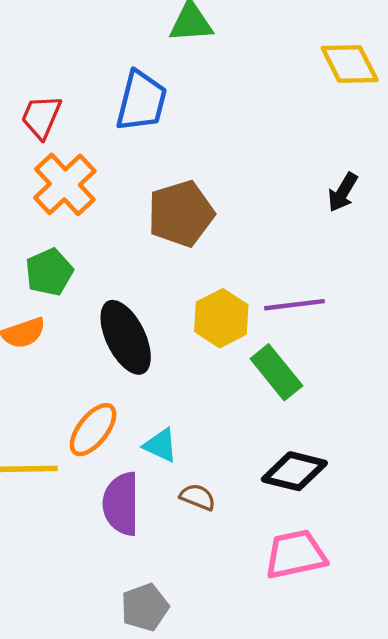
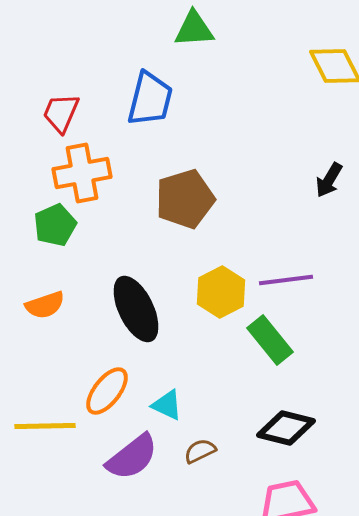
orange cross: (65, 184) -> (82, 173), turned 32
green pentagon: (49, 272) -> (55, 225), moved
brown semicircle: (198, 497) -> (200, 451), turned -48
purple semicircle: (121, 504) -> (132, 457), turned -128

